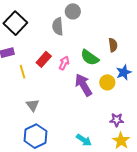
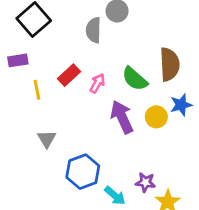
brown semicircle: (113, 45) -> (170, 64), size x1.6
purple star: (117, 120) -> (145, 182), moved
blue hexagon: (36, 136) -> (83, 172), moved

